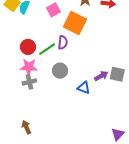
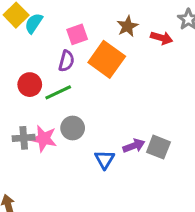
purple semicircle: (63, 42) -> (66, 61), moved
pink star: (29, 67) -> (44, 139), moved
blue triangle: (84, 88) -> (105, 159), turned 32

